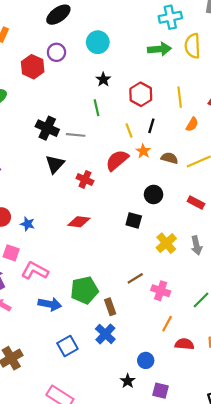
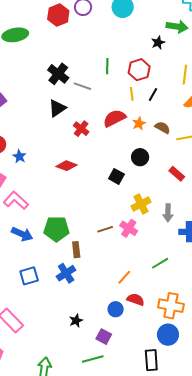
black star: (103, 79) -> (158, 43), moved
red hexagon: (141, 94) -> (139, 70), moved
orange star: (143, 151) -> (139, 123), moved
pink cross: (161, 291) -> (129, 228), moved
blue circle: (146, 360) -> (116, 309), moved

